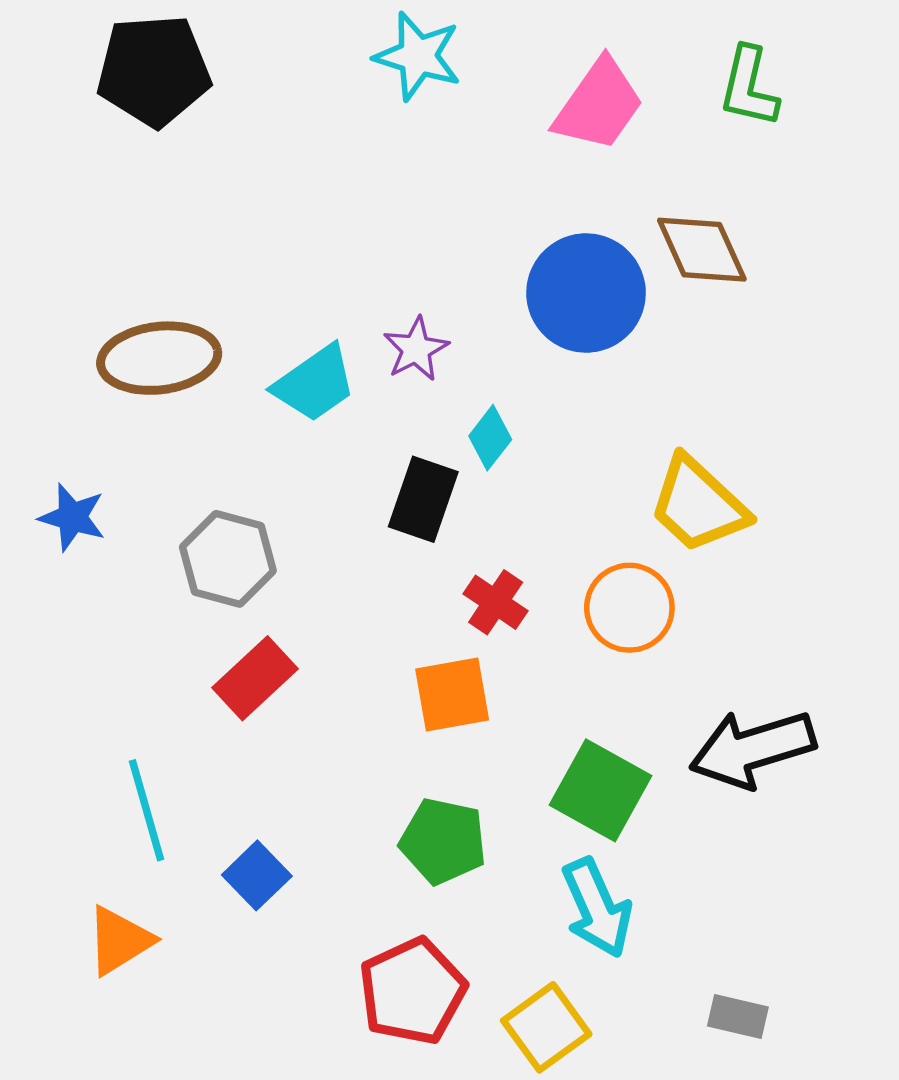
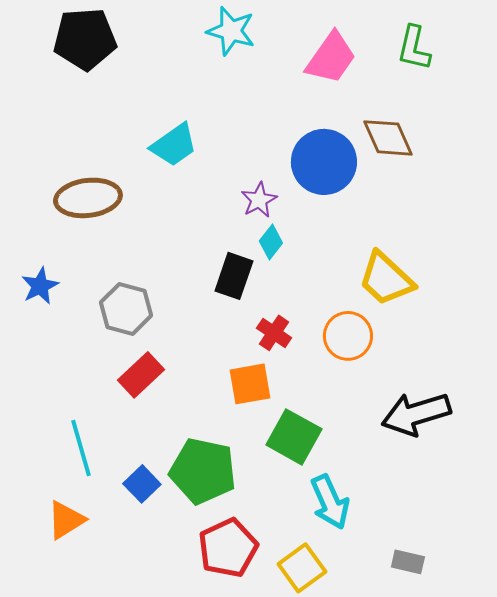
purple star: (416, 349) -> (259, 200), moved
cyan trapezoid: (315, 383) -> (174, 145), moved
blue star: (72, 517) -> (40, 286), turned 30
green square: (600, 790) -> (294, 437), moved
green pentagon: (443, 841) -> (203, 471), moved, size x1.4

